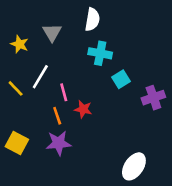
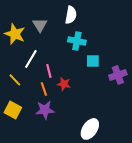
yellow star: (20, 44) -> (15, 34), size x1.5
cyan square: (121, 79) -> (93, 61), turned 32
yellow line: (16, 88) -> (15, 80), moved
white ellipse: (134, 166) -> (90, 129), moved

